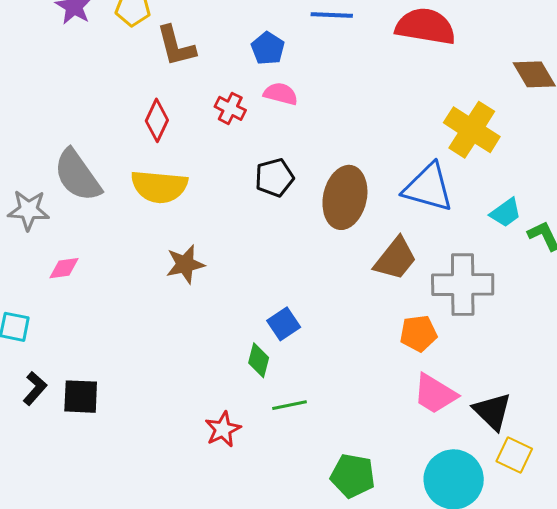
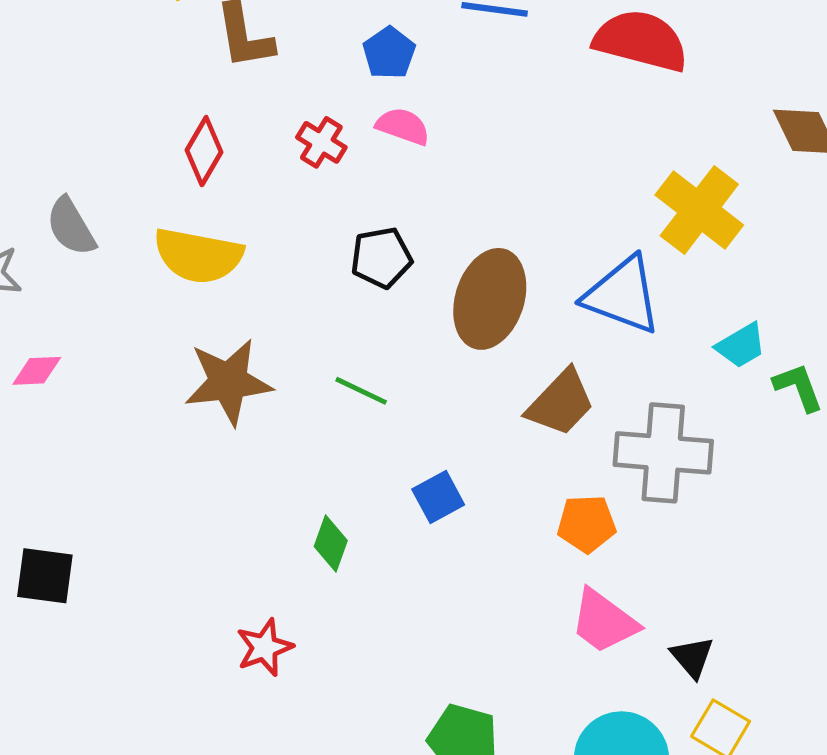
gray semicircle: (77, 175) -> (71, 227), size x0.7
brown star: (185, 264) -> (228, 382), size x1.4
blue square: (284, 324) -> (438, 497), moved
green line: (289, 405) -> (361, 391), moved, turned 32
black triangle: (492, 411) -> (692, 657), size x0.7

